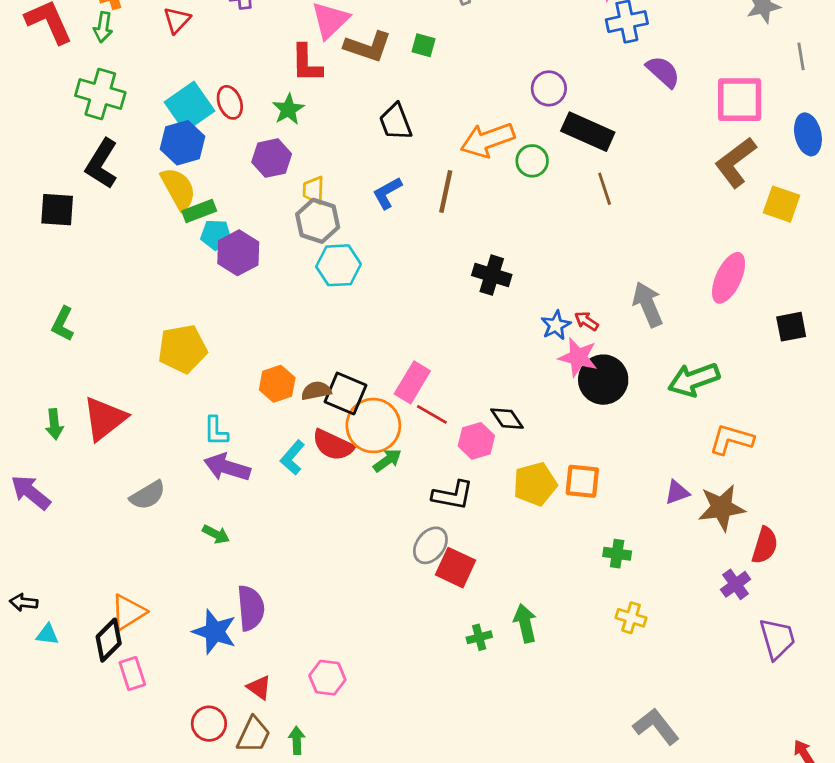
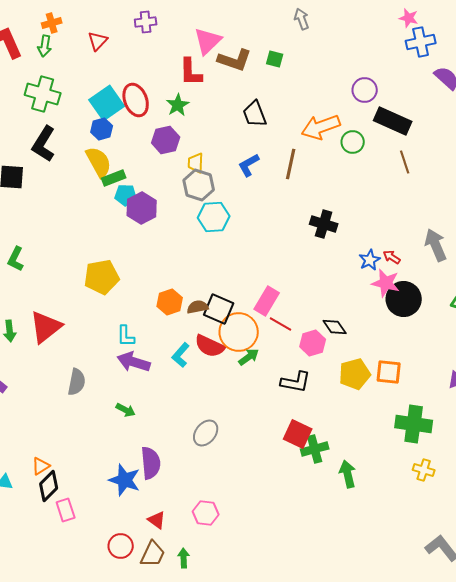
red ellipse: (230, 102) -> (136, 100), size x1.4
blue hexagon: (182, 143) -> (102, 129), size x0.7
gray semicircle: (148, 495) -> (77, 382), turned -48
gray ellipse: (430, 545) -> (206, 433), moved
green cross: (617, 554) -> (414, 424), size x1.8
orange triangle: (128, 612) -> (41, 466), moved, size x0.7
green cross: (479, 637) -> (315, 449), moved, size x1.5

